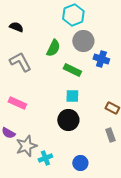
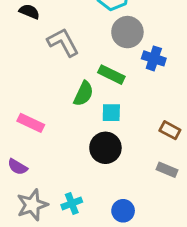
green semicircle: (53, 48) -> (83, 94), moved
gray L-shape: (20, 62) -> (63, 42), moved
gray rectangle: (110, 135) -> (167, 170), turned -48
gray star: (26, 146) -> (32, 205), moved

